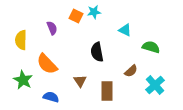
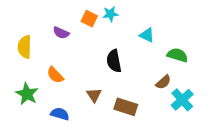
purple semicircle: (52, 28) -> (61, 33), turned 136
orange semicircle: (47, 64) -> (55, 75), size x0.7
brown semicircle: (131, 71) -> (163, 82), moved
brown rectangle: (107, 91) -> (126, 107), turned -72

